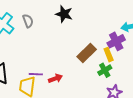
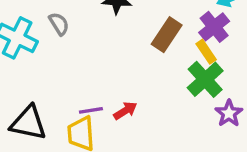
brown rectangle: (87, 53) -> (167, 35), moved
green cross: (105, 70) -> (205, 79), size x1.5

